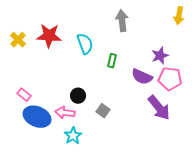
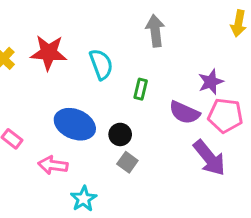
black circle: (78, 96) -> (120, 134), moved
pink arrow: (65, 113) -> (53, 165), moved
blue ellipse: (37, 117) -> (75, 124), moved

